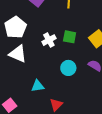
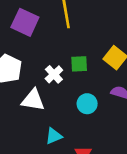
white triangle: (18, 54) -> (33, 100), moved

